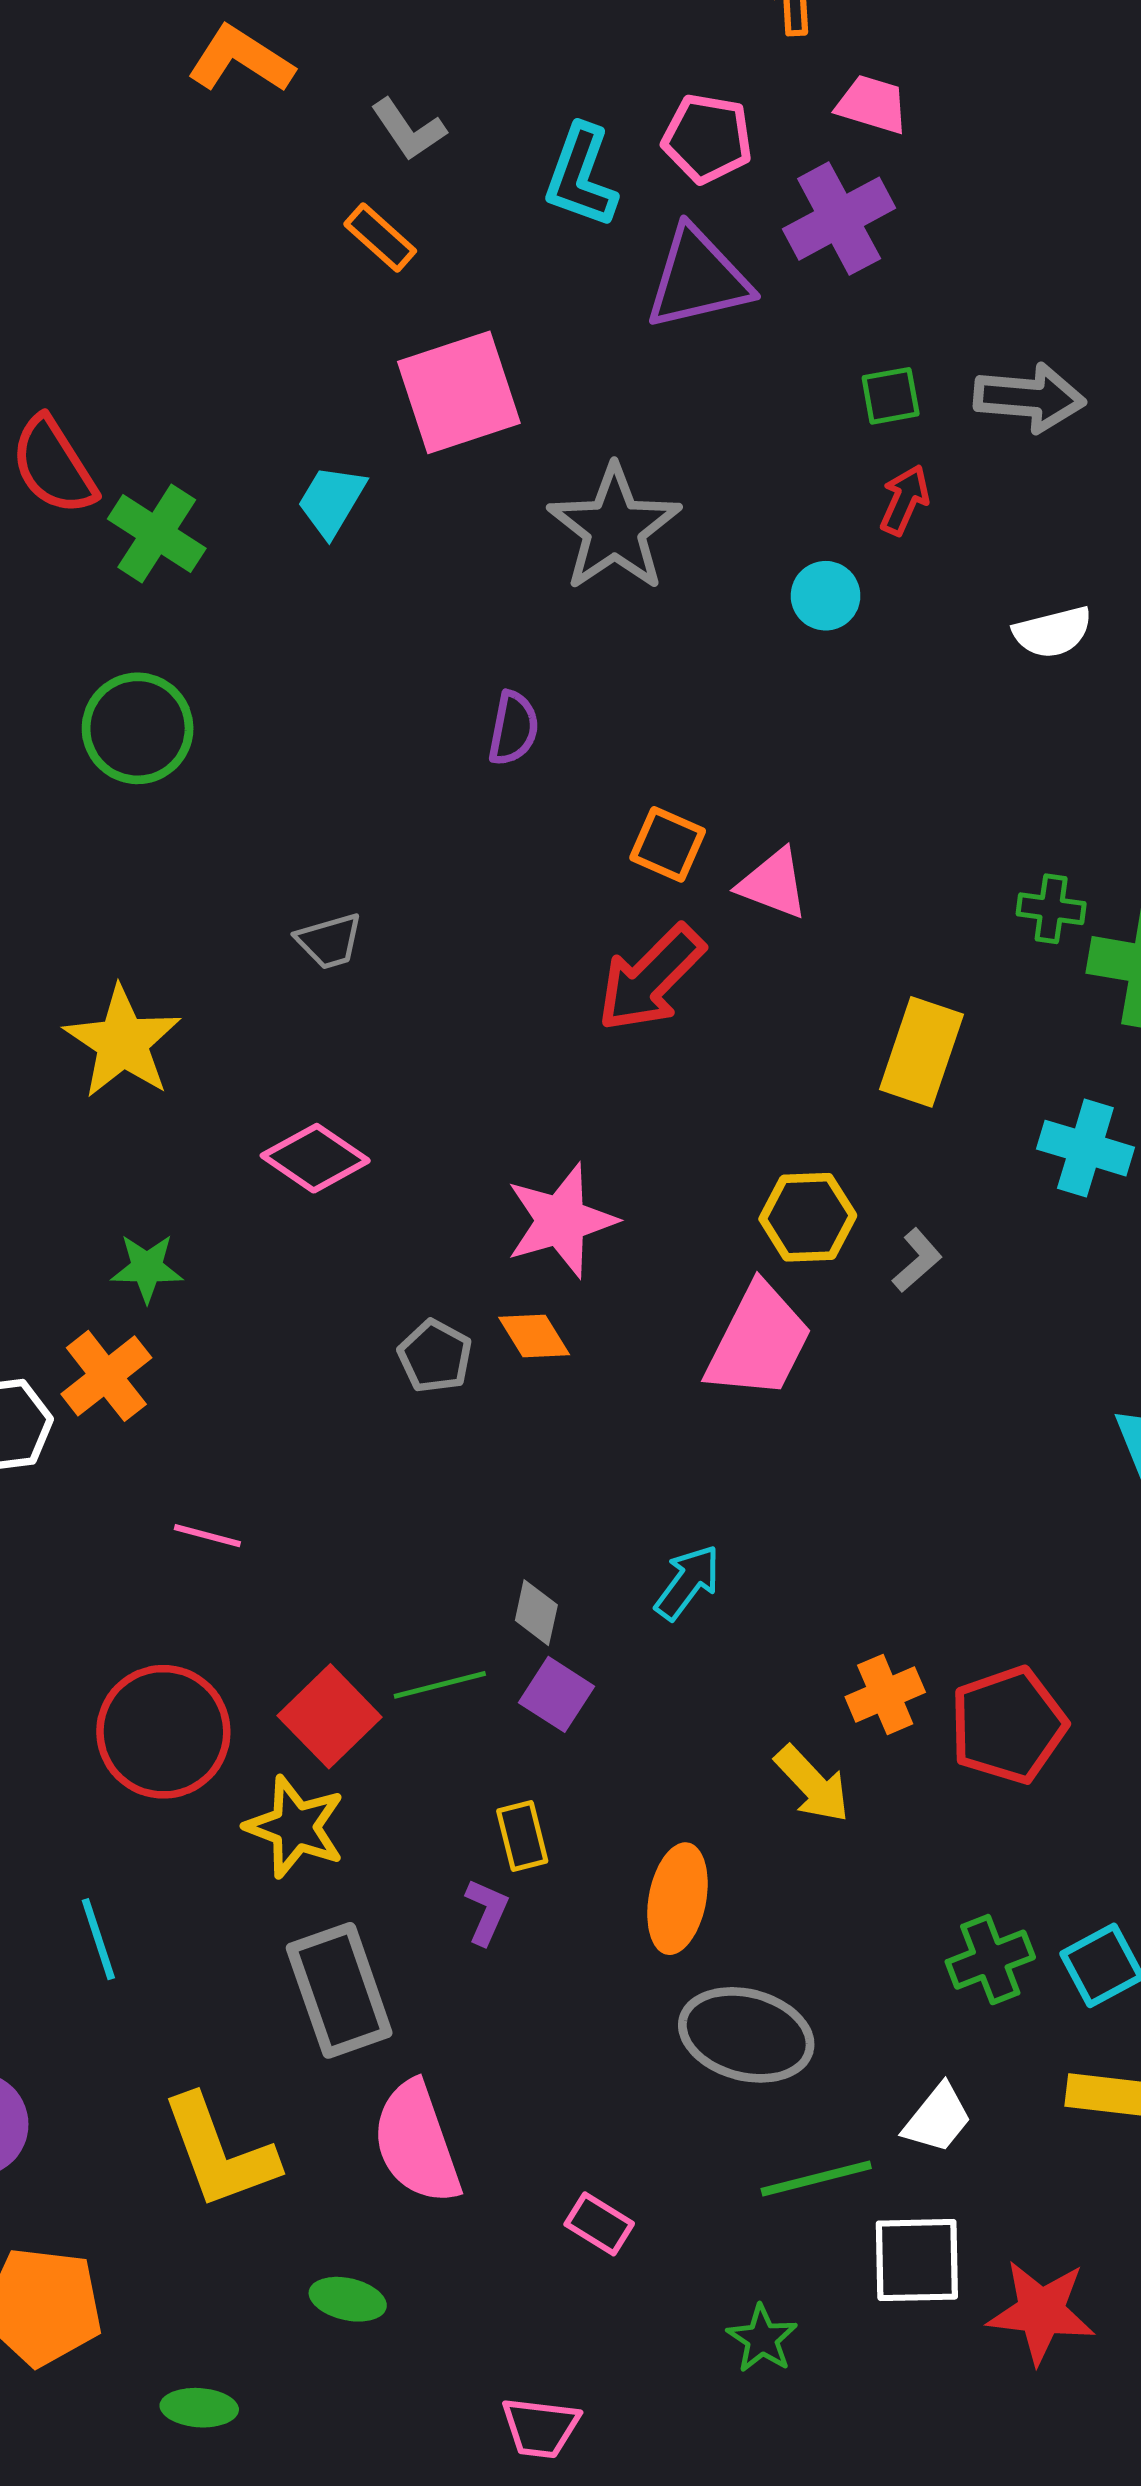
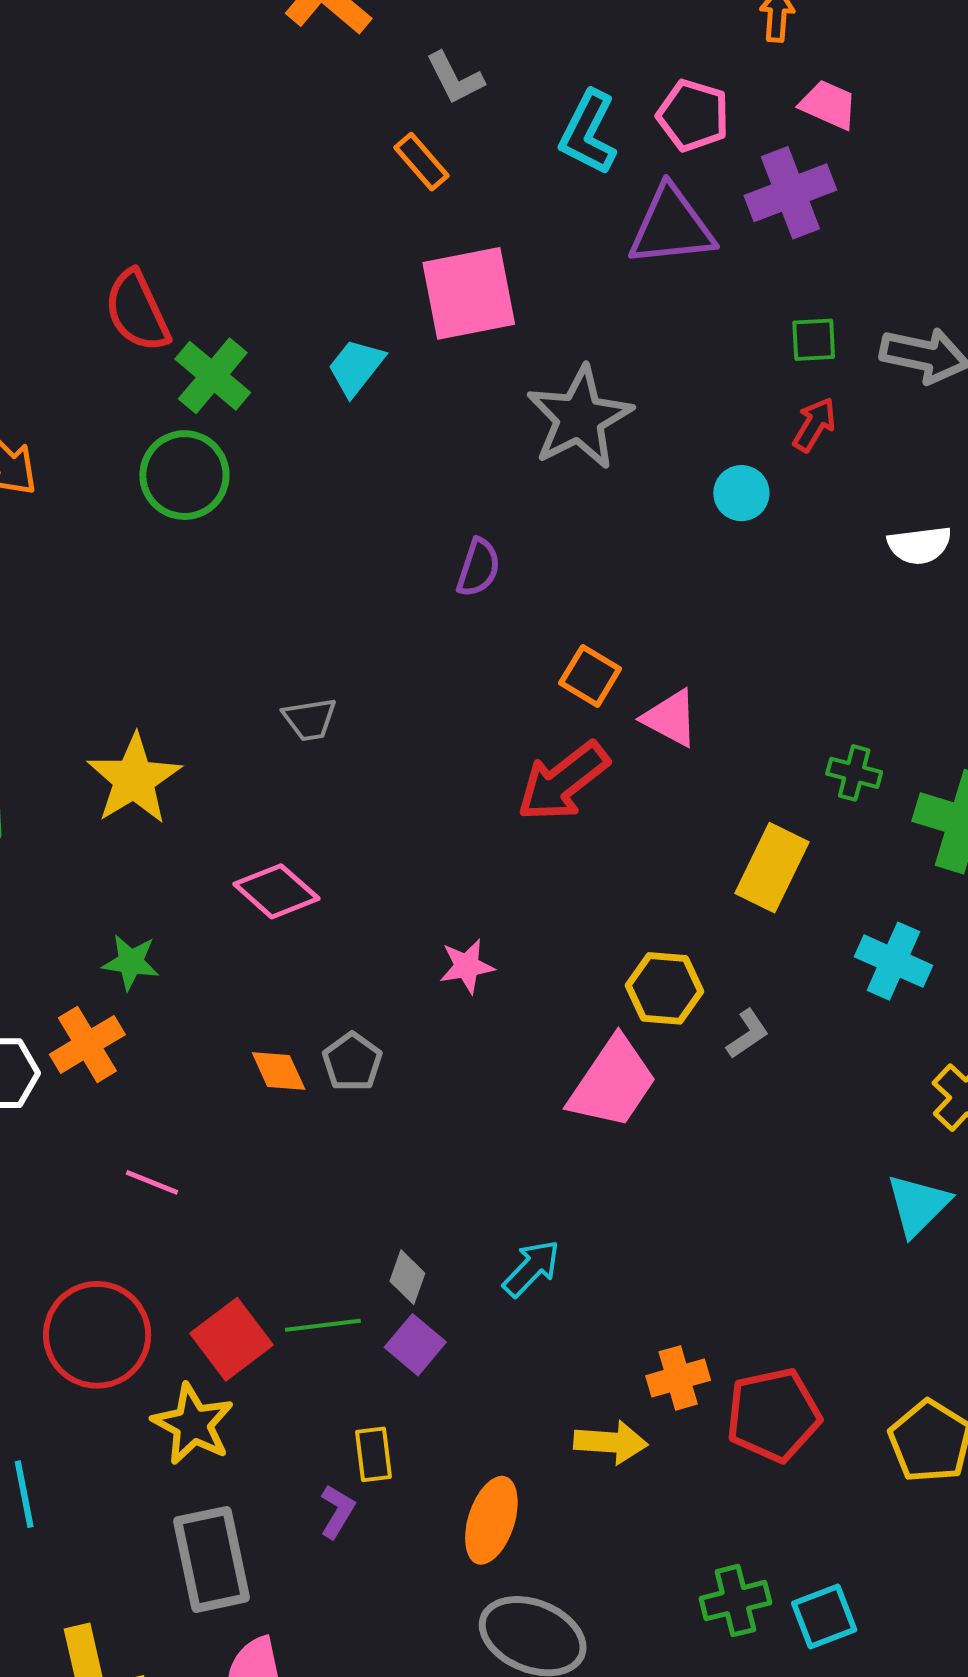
green circle: (138, 728) -> (184, 475), moved
green cross: (1051, 909) -> (854, 773), moved
pink star: (561, 1221) -> (467, 966), size x0.6
orange diamond: (534, 1336) -> (279, 1071), moved
yellow arrow: (812, 1784) -> (611, 1442), turned -50

